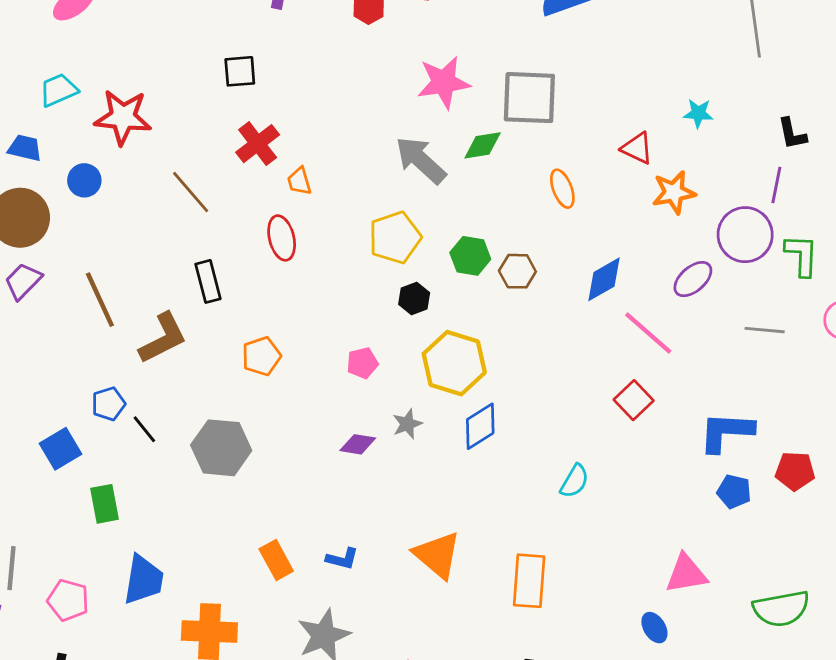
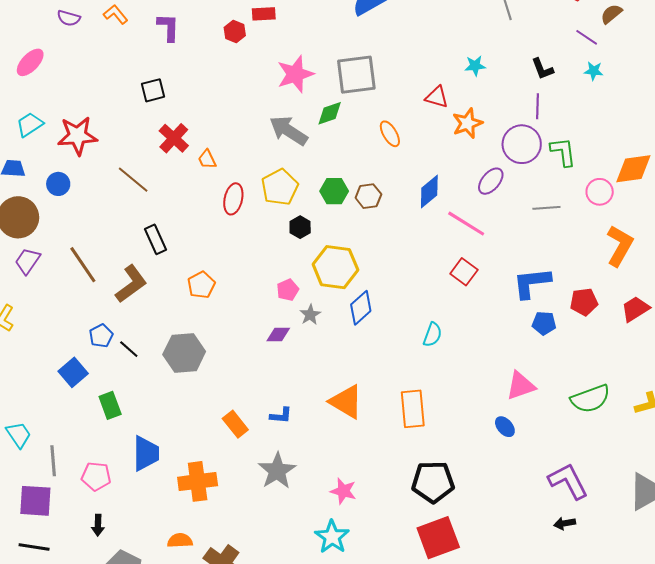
red ellipse: (282, 238) -> (233, 199), moved, turned 36
pink pentagon: (362, 363) -> (288, 290), moved

